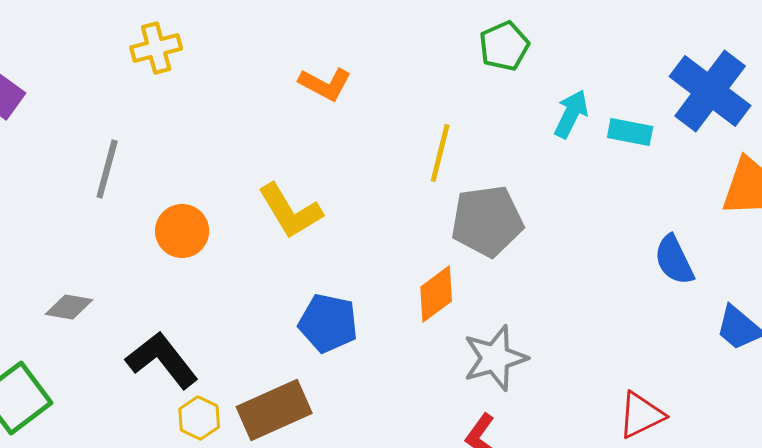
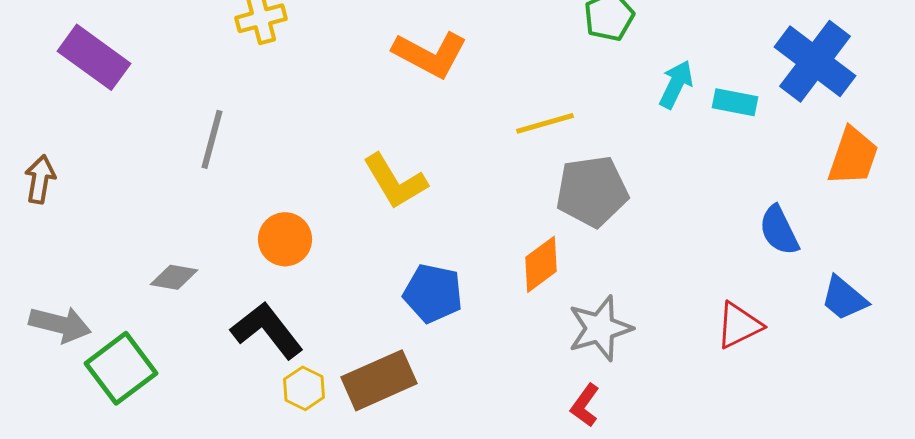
orange L-shape: (325, 84) -> (430, 54), size x1.4
yellow line: (440, 153) -> (545, 123), turned 60
orange circle: (182, 231) -> (285, 239), moved
red triangle: (641, 415) -> (739, 325), moved

